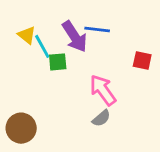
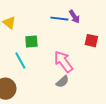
purple arrow: (75, 37) -> (74, 17), moved, size x0.6
cyan line: (42, 46) -> (20, 61), moved

